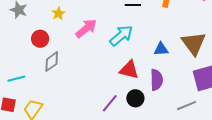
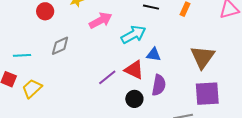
red circle: (40, 39) -> (45, 11), moved
blue triangle: (161, 49) -> (154, 54), moved
purple line: (110, 103) -> (107, 77), moved

